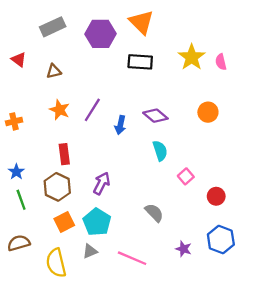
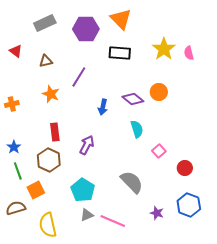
purple line: (92, 110) -> (79, 77), moved
orange circle: (208, 112) -> (159, 92), moved
purple arrow: (102, 183) -> (87, 145), moved
gray semicircle: (154, 213) -> (132, 182), size x1.4
orange square: (64, 222) -> (36, 190), moved
gray triangle: (90, 251) -> (87, 215), moved

